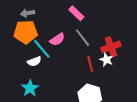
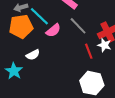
cyan line: (42, 49) -> (39, 16), moved
cyan star: (30, 88) -> (14, 71), moved

